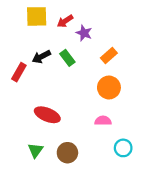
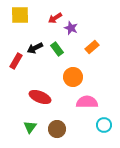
yellow square: (37, 16) -> (20, 15), moved
orange circle: (109, 88) -> (73, 77), moved
pink semicircle: (103, 121) -> (87, 102), size x1.5

